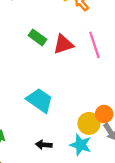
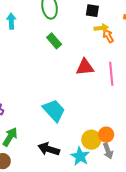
green rectangle: (37, 37) -> (54, 41), moved
black arrow: (44, 145) -> (49, 149), size x1.5

